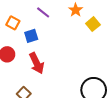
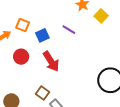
purple line: (43, 12) -> (69, 30), moved

